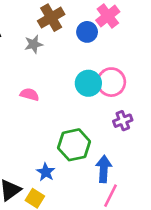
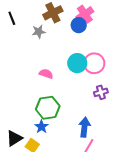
pink cross: (108, 16) -> (85, 14), moved
pink semicircle: (29, 94) -> (46, 74), moved
green hexagon: (74, 145) -> (48, 108), moved

